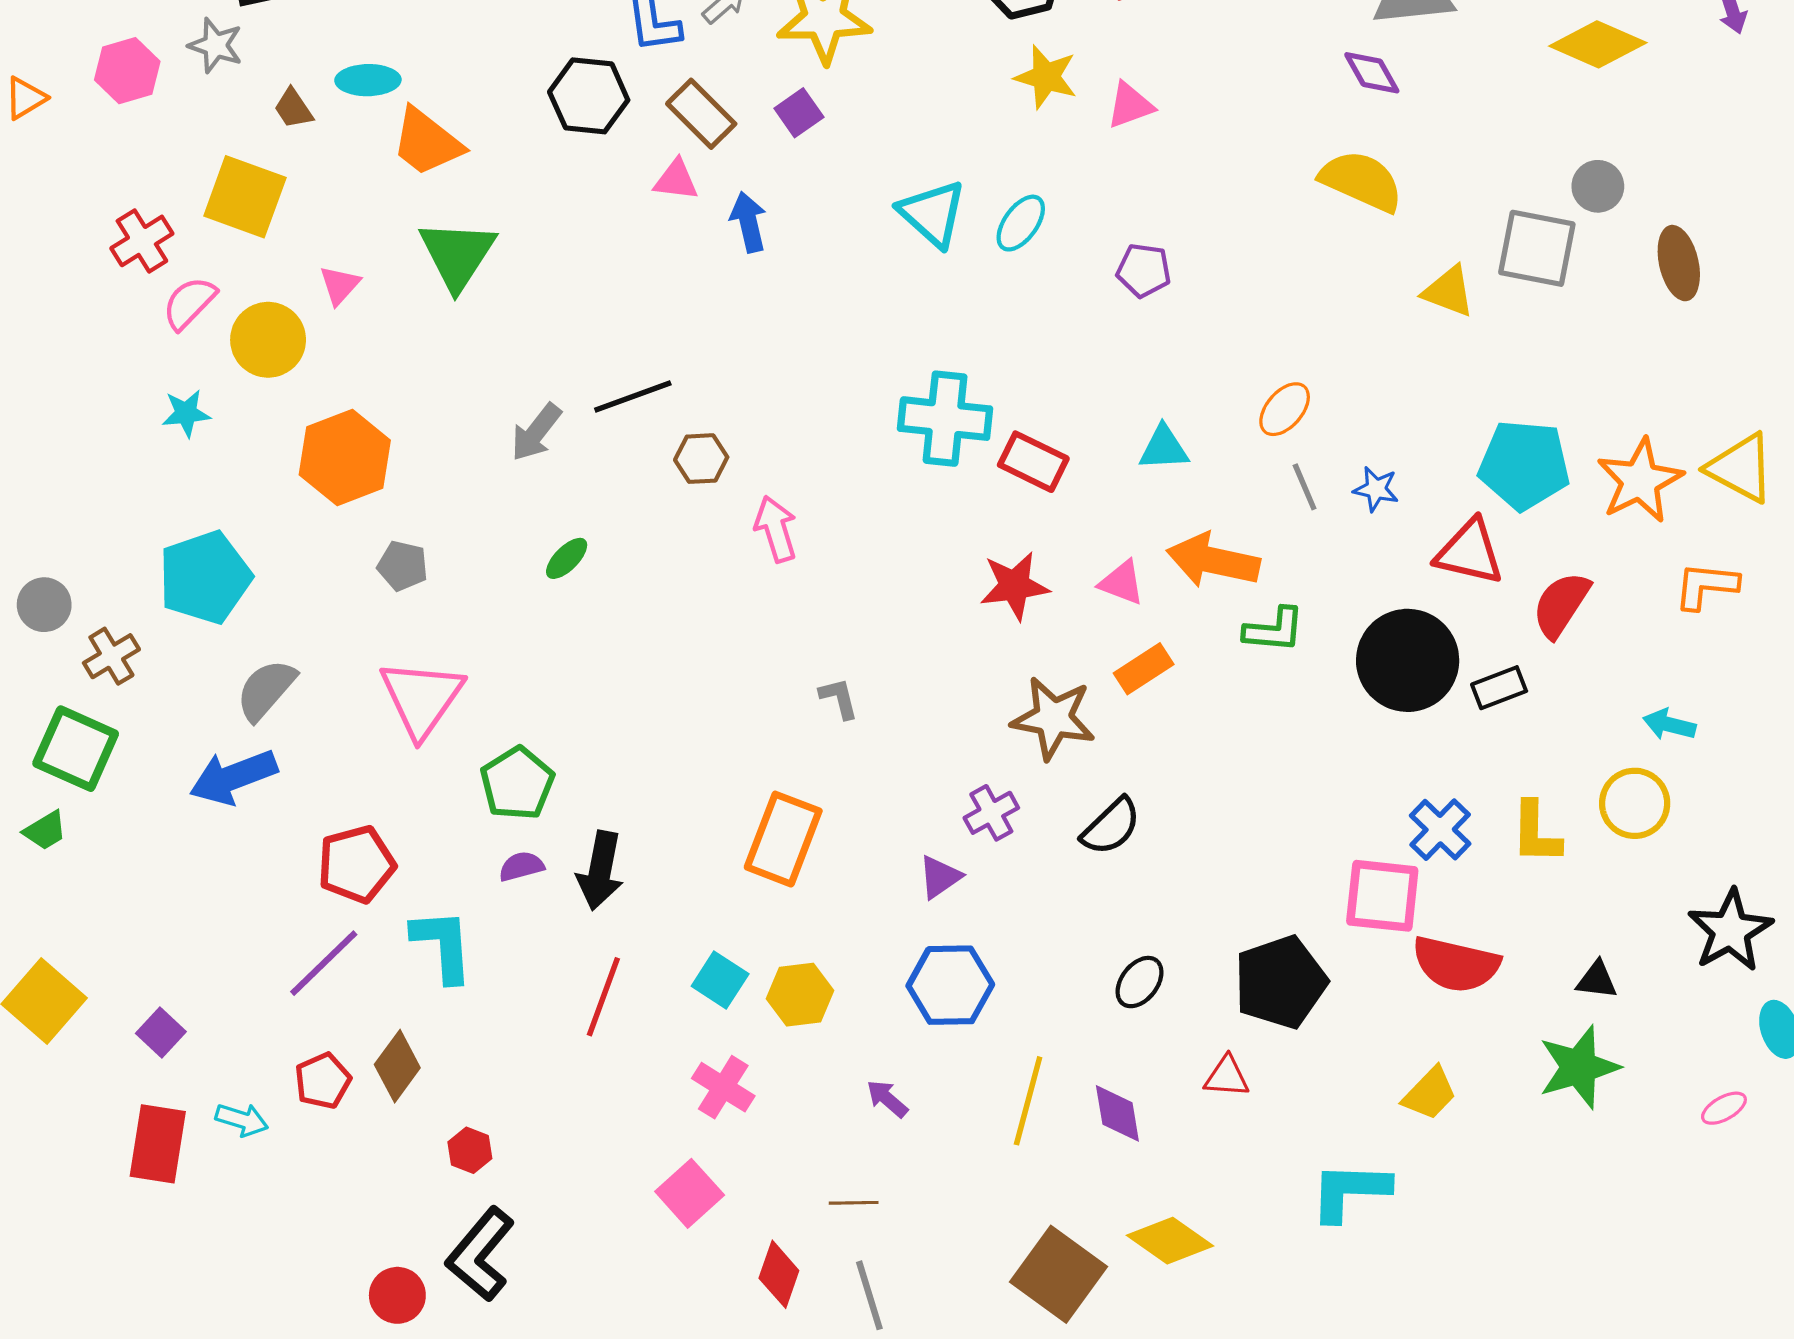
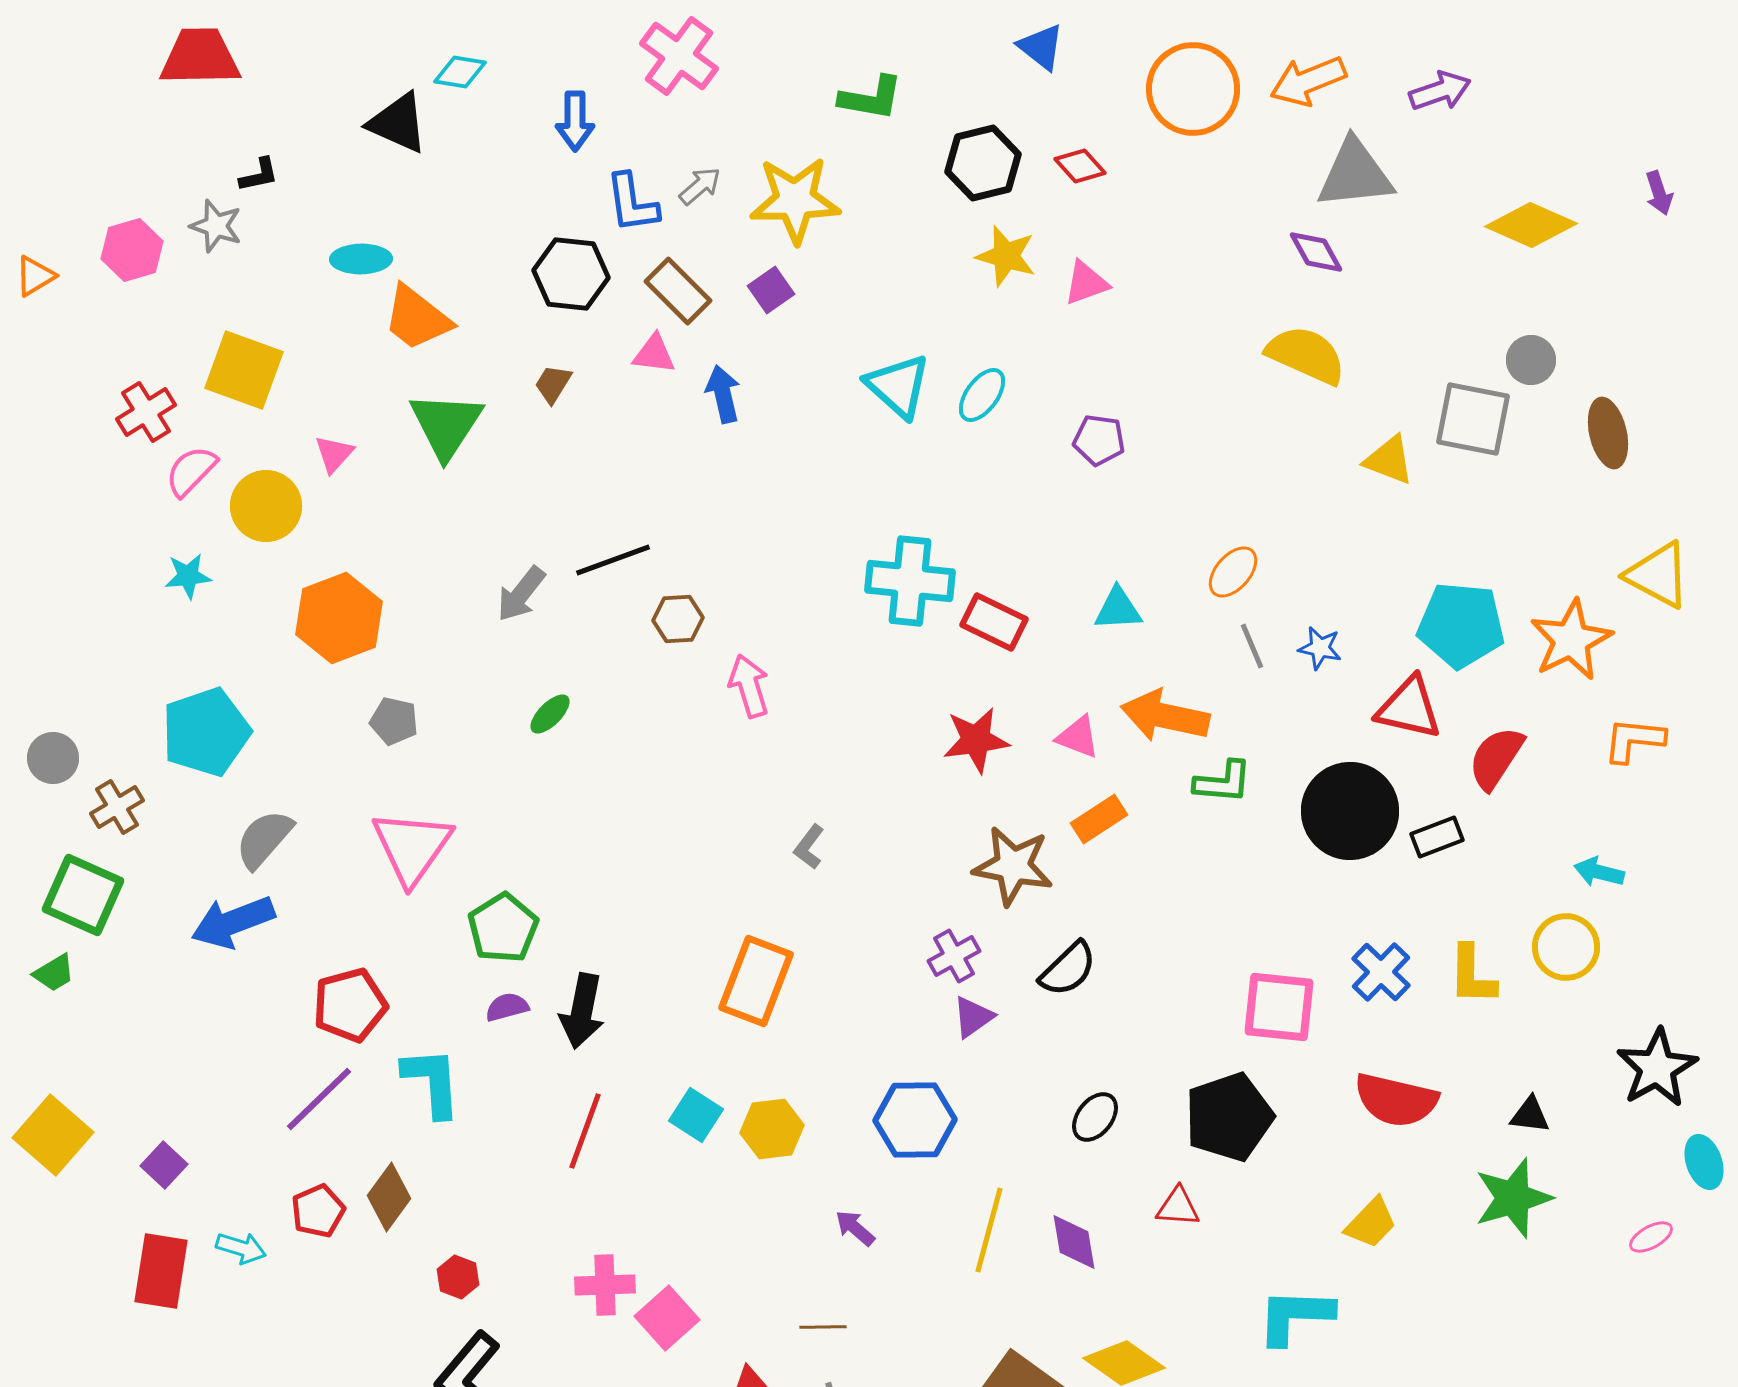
brown trapezoid: (293, 108) -> (553, 384), moved, turned 66
yellow triangle: (1741, 468) -> (1658, 575), moved
gray L-shape: (839, 698) -> (809, 847), turned -129
purple triangle: (940, 877) -> (973, 1017), moved
pink square: (1382, 896) -> (1279, 1007), moved
pink cross: (723, 1087) -> (605, 1285), moved, turned -34

